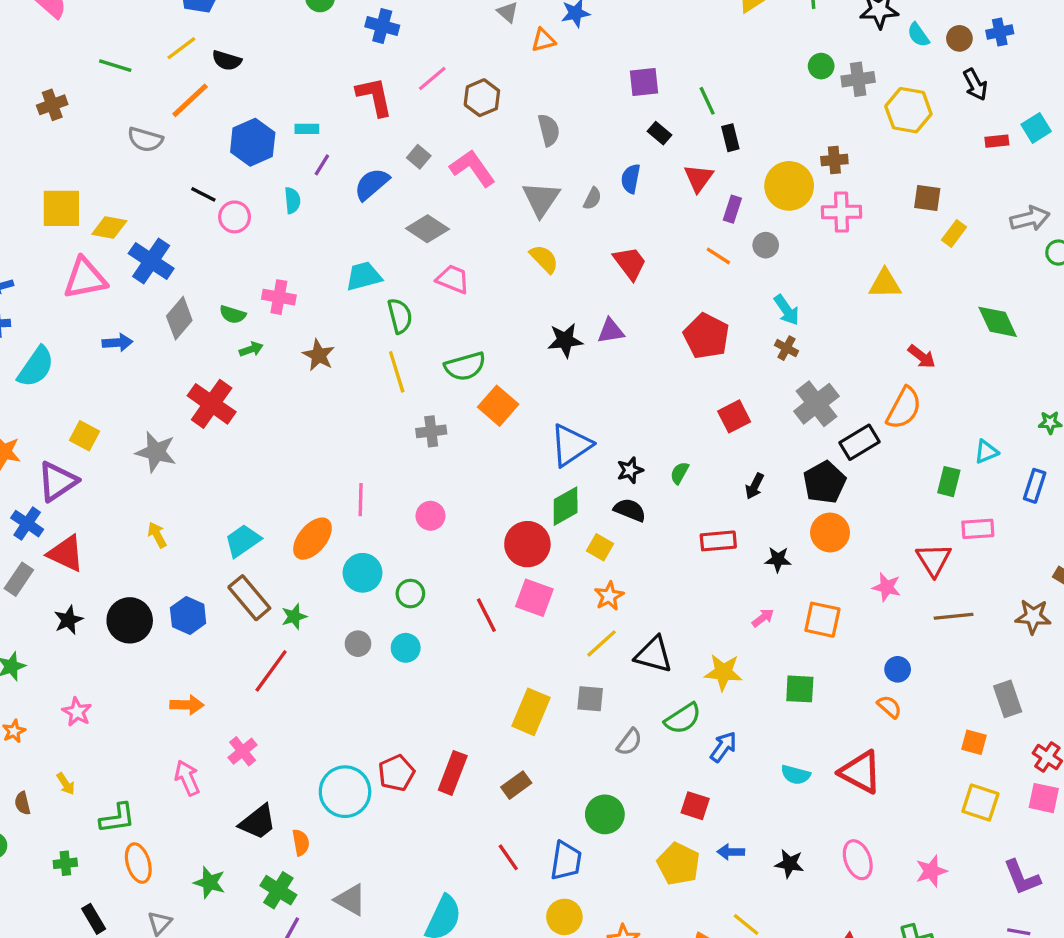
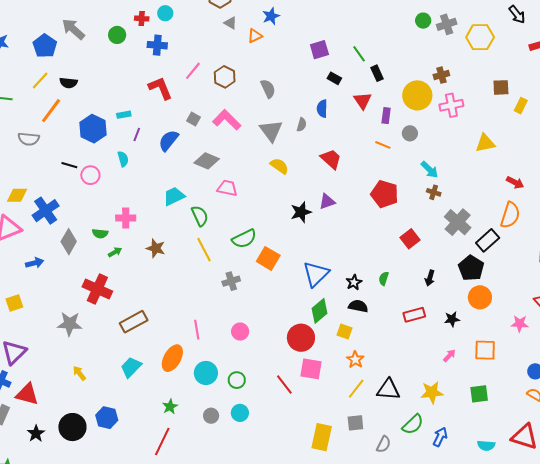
blue cross: (151, 261) -> (46, 211), turned 32
yellow square: (85, 436) -> (14, 303), moved, turned -36
brown rectangle: (249, 598) -> (134, 322), moved, turned -68

